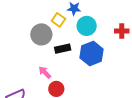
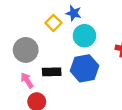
gray circle: (41, 34) -> (26, 50), moved
black rectangle: (63, 49) -> (52, 72), moved

